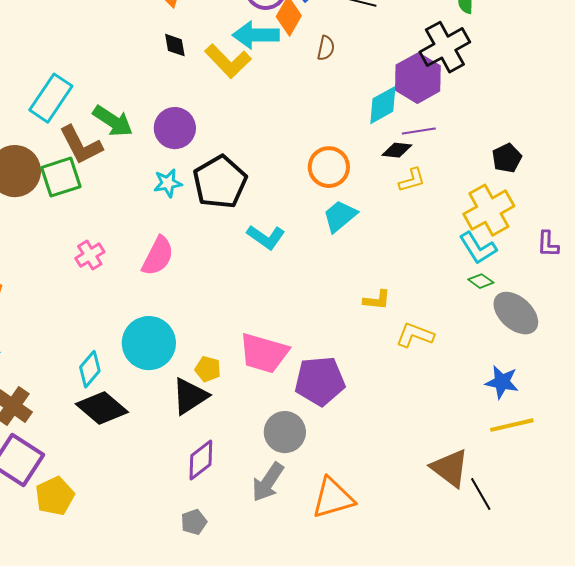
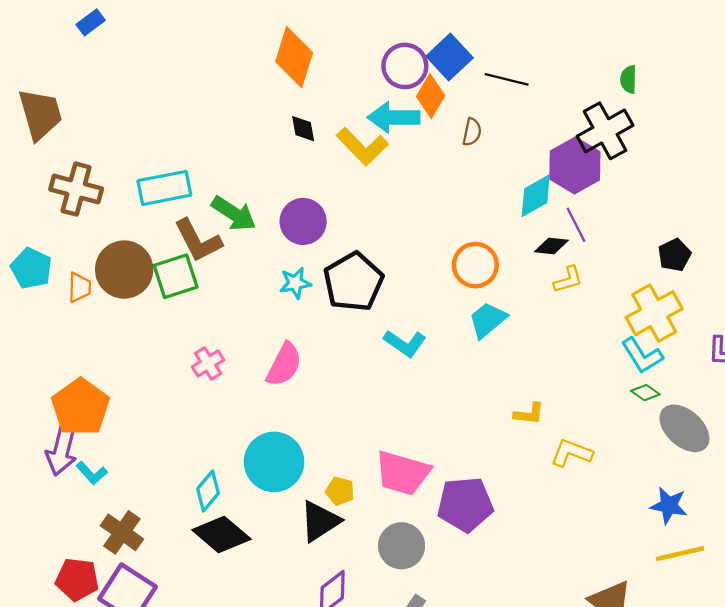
cyan rectangle: (51, 98) -> (164, 188), turned 45
purple line: (419, 131) -> (576, 225), turned 72
gray circle: (285, 432) -> (402, 546), moved

